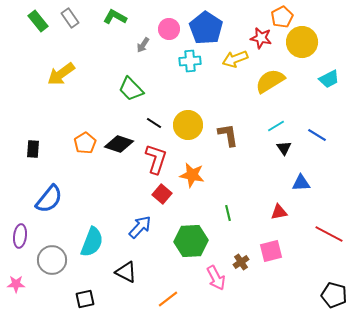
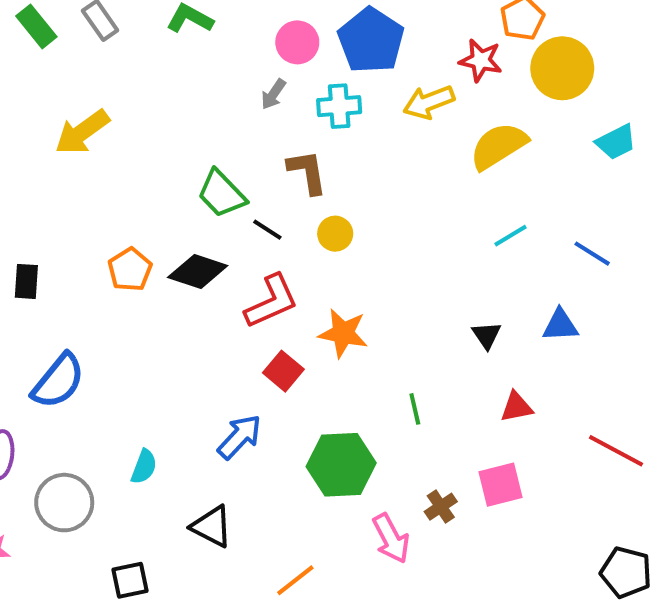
gray arrow: (143, 45) -> (273, 94), moved
green trapezoid: (131, 89) -> (222, 194), moved
yellow circle: (188, 125) -> (335, 234), size x0.6
brown L-shape: (228, 135) -> (307, 172), moved
black triangle: (284, 148) -> (487, 335), moved
red L-shape: (156, 159) -> (271, 301), turned 48
blue triangle: (301, 183) -> (560, 325), moved
cyan semicircle: (92, 242) -> (144, 467), size x0.6

